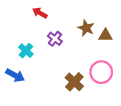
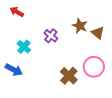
red arrow: (40, 13) -> (17, 12), moved
brown triangle: (106, 36) -> (98, 33), turned 40

